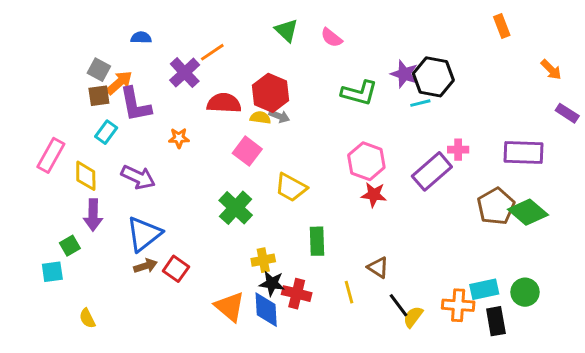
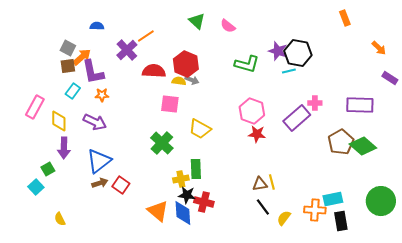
orange star: (179, 138) -> (102, 95), moved
pink square: (247, 151) -> (170, 104), turned -30
green rectangle: (317, 241) -> (196, 169), moved
brown triangle: (378, 267) -> (260, 184), turned -42
cyan square: (52, 272) -> (36, 187), turned -35
yellow line: (349, 292) -> (272, 182), moved
green circle: (525, 292) -> (381, 201), moved, size x1.5
black line: (398, 305) -> (263, 207), moved

